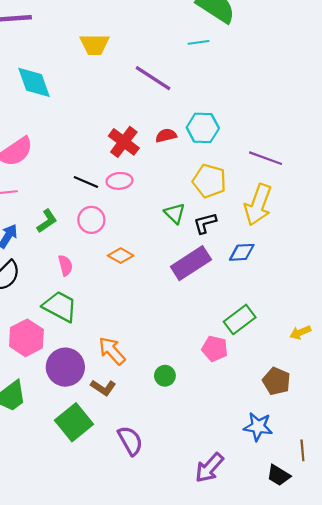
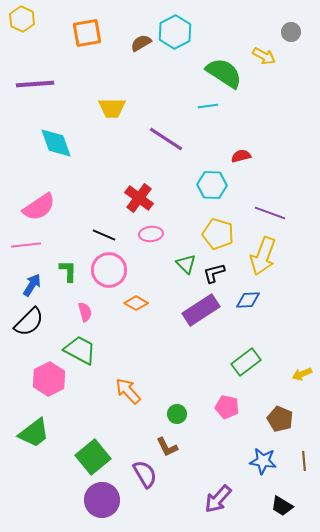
red semicircle: (166, 135) -> (241, 156), moved
pink ellipse: (119, 181) -> (151, 234), moved
pink circle: (91, 220) -> (109, 270), size x1.4
green L-shape: (47, 221) -> (68, 271), turned -55
pink pentagon: (215, 349) -> (227, 407), moved
purple circle: (65, 367) -> (102, 500), moved
brown L-shape: (103, 388) -> (167, 447), moved, turned 30
brown line: (302, 450) -> (304, 461), moved

